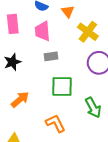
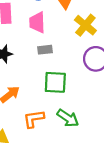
green arrow: (93, 108) -> (68, 118), moved, turned -30
orange L-shape: (55, 123) -> (34, 119), moved, turned -75

